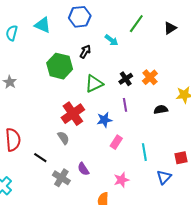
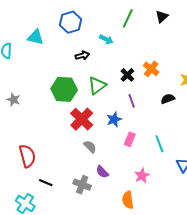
black arrow: (85, 52) -> (82, 56), turned 56
green hexagon: (60, 66) -> (64, 89), moved
gray semicircle: (63, 138) -> (90, 147), moved
black line: (40, 158) -> (46, 183), moved

